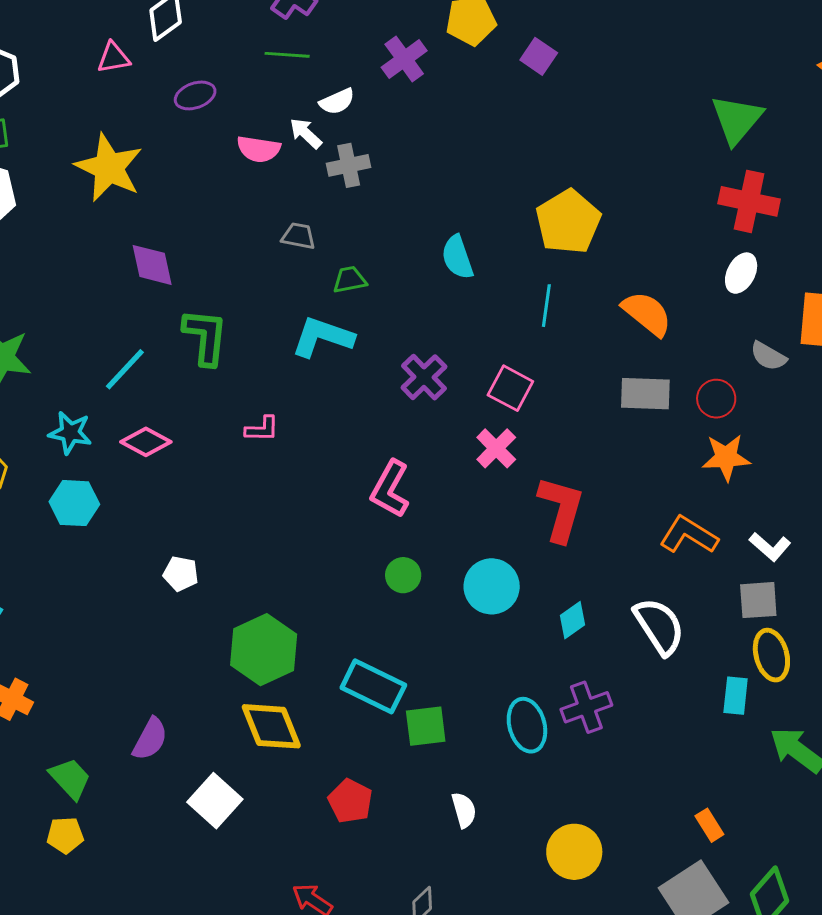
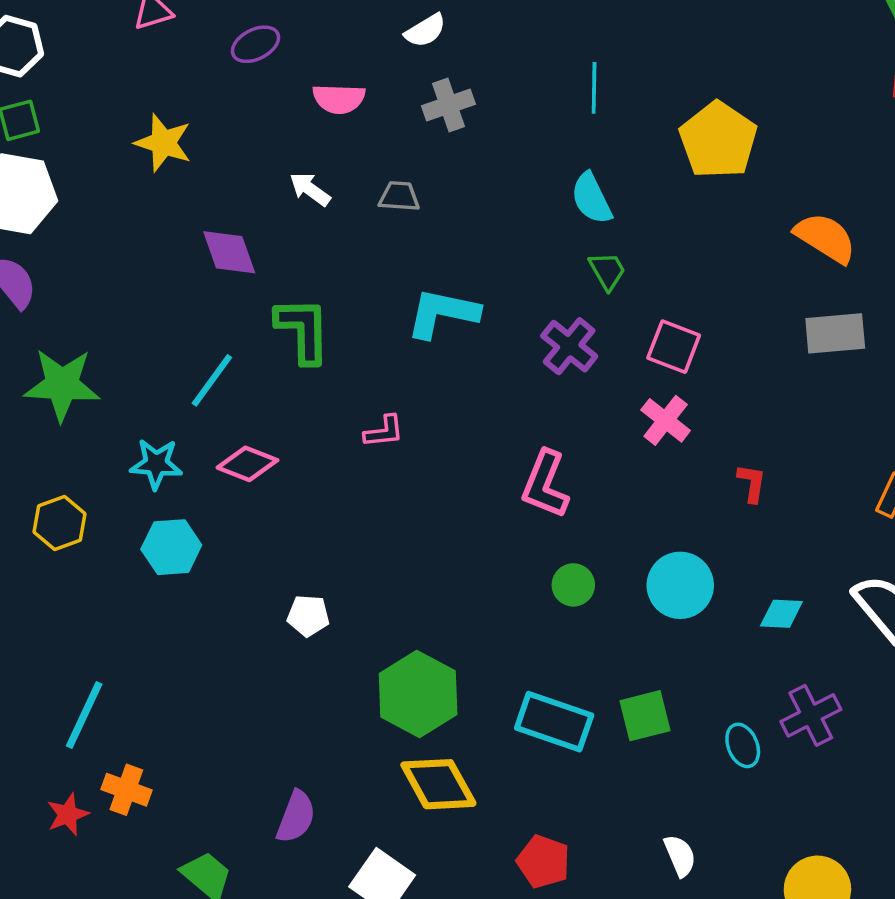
white arrow: (306, 133) -> (310, 189), moved
yellow star: (109, 168) -> (163, 143), size x0.7
green trapezoid: (350, 280) -> (607, 271), moved, turned 78
cyan line: (546, 306) -> (594, 88), moved
red L-shape: (561, 509) -> (752, 483), size x0.5
cyan diamond: (572, 620) -> (781, 614), turned 45
cyan ellipse: (527, 725) -> (743, 745), size x0.7
green square: (426, 726) -> (645, 716), moved

